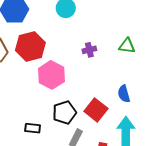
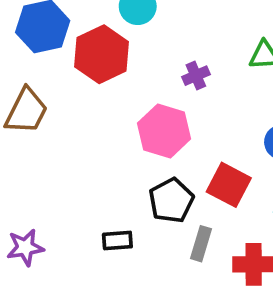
red hexagon: (30, 46) -> (102, 54), moved
pink hexagon: (51, 75) -> (164, 131), moved

